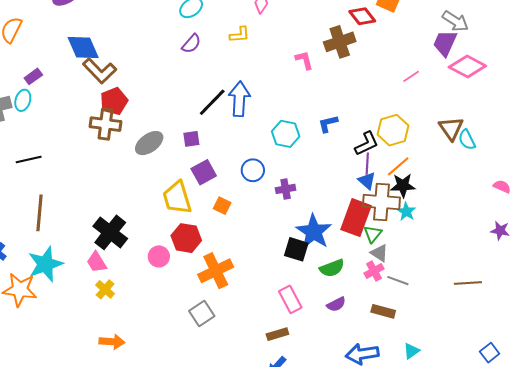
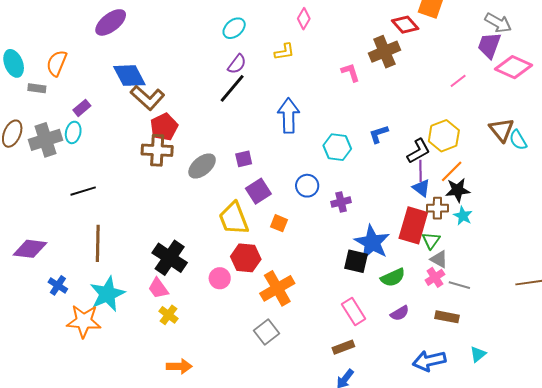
black line: (212, 102) -> (232, 88), moved
brown cross: (381, 202) -> (437, 208), size x0.6

